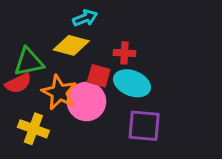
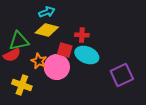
cyan arrow: (85, 18) -> (47, 12), moved
orange star: (59, 92) -> (39, 61), size x0.7
purple square: (144, 126) -> (122, 75), moved, turned -30

